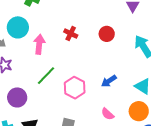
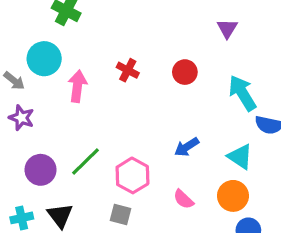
green line: (46, 76) -> (86, 161), moved
pink hexagon: (75, 88) -> (132, 175), moved

